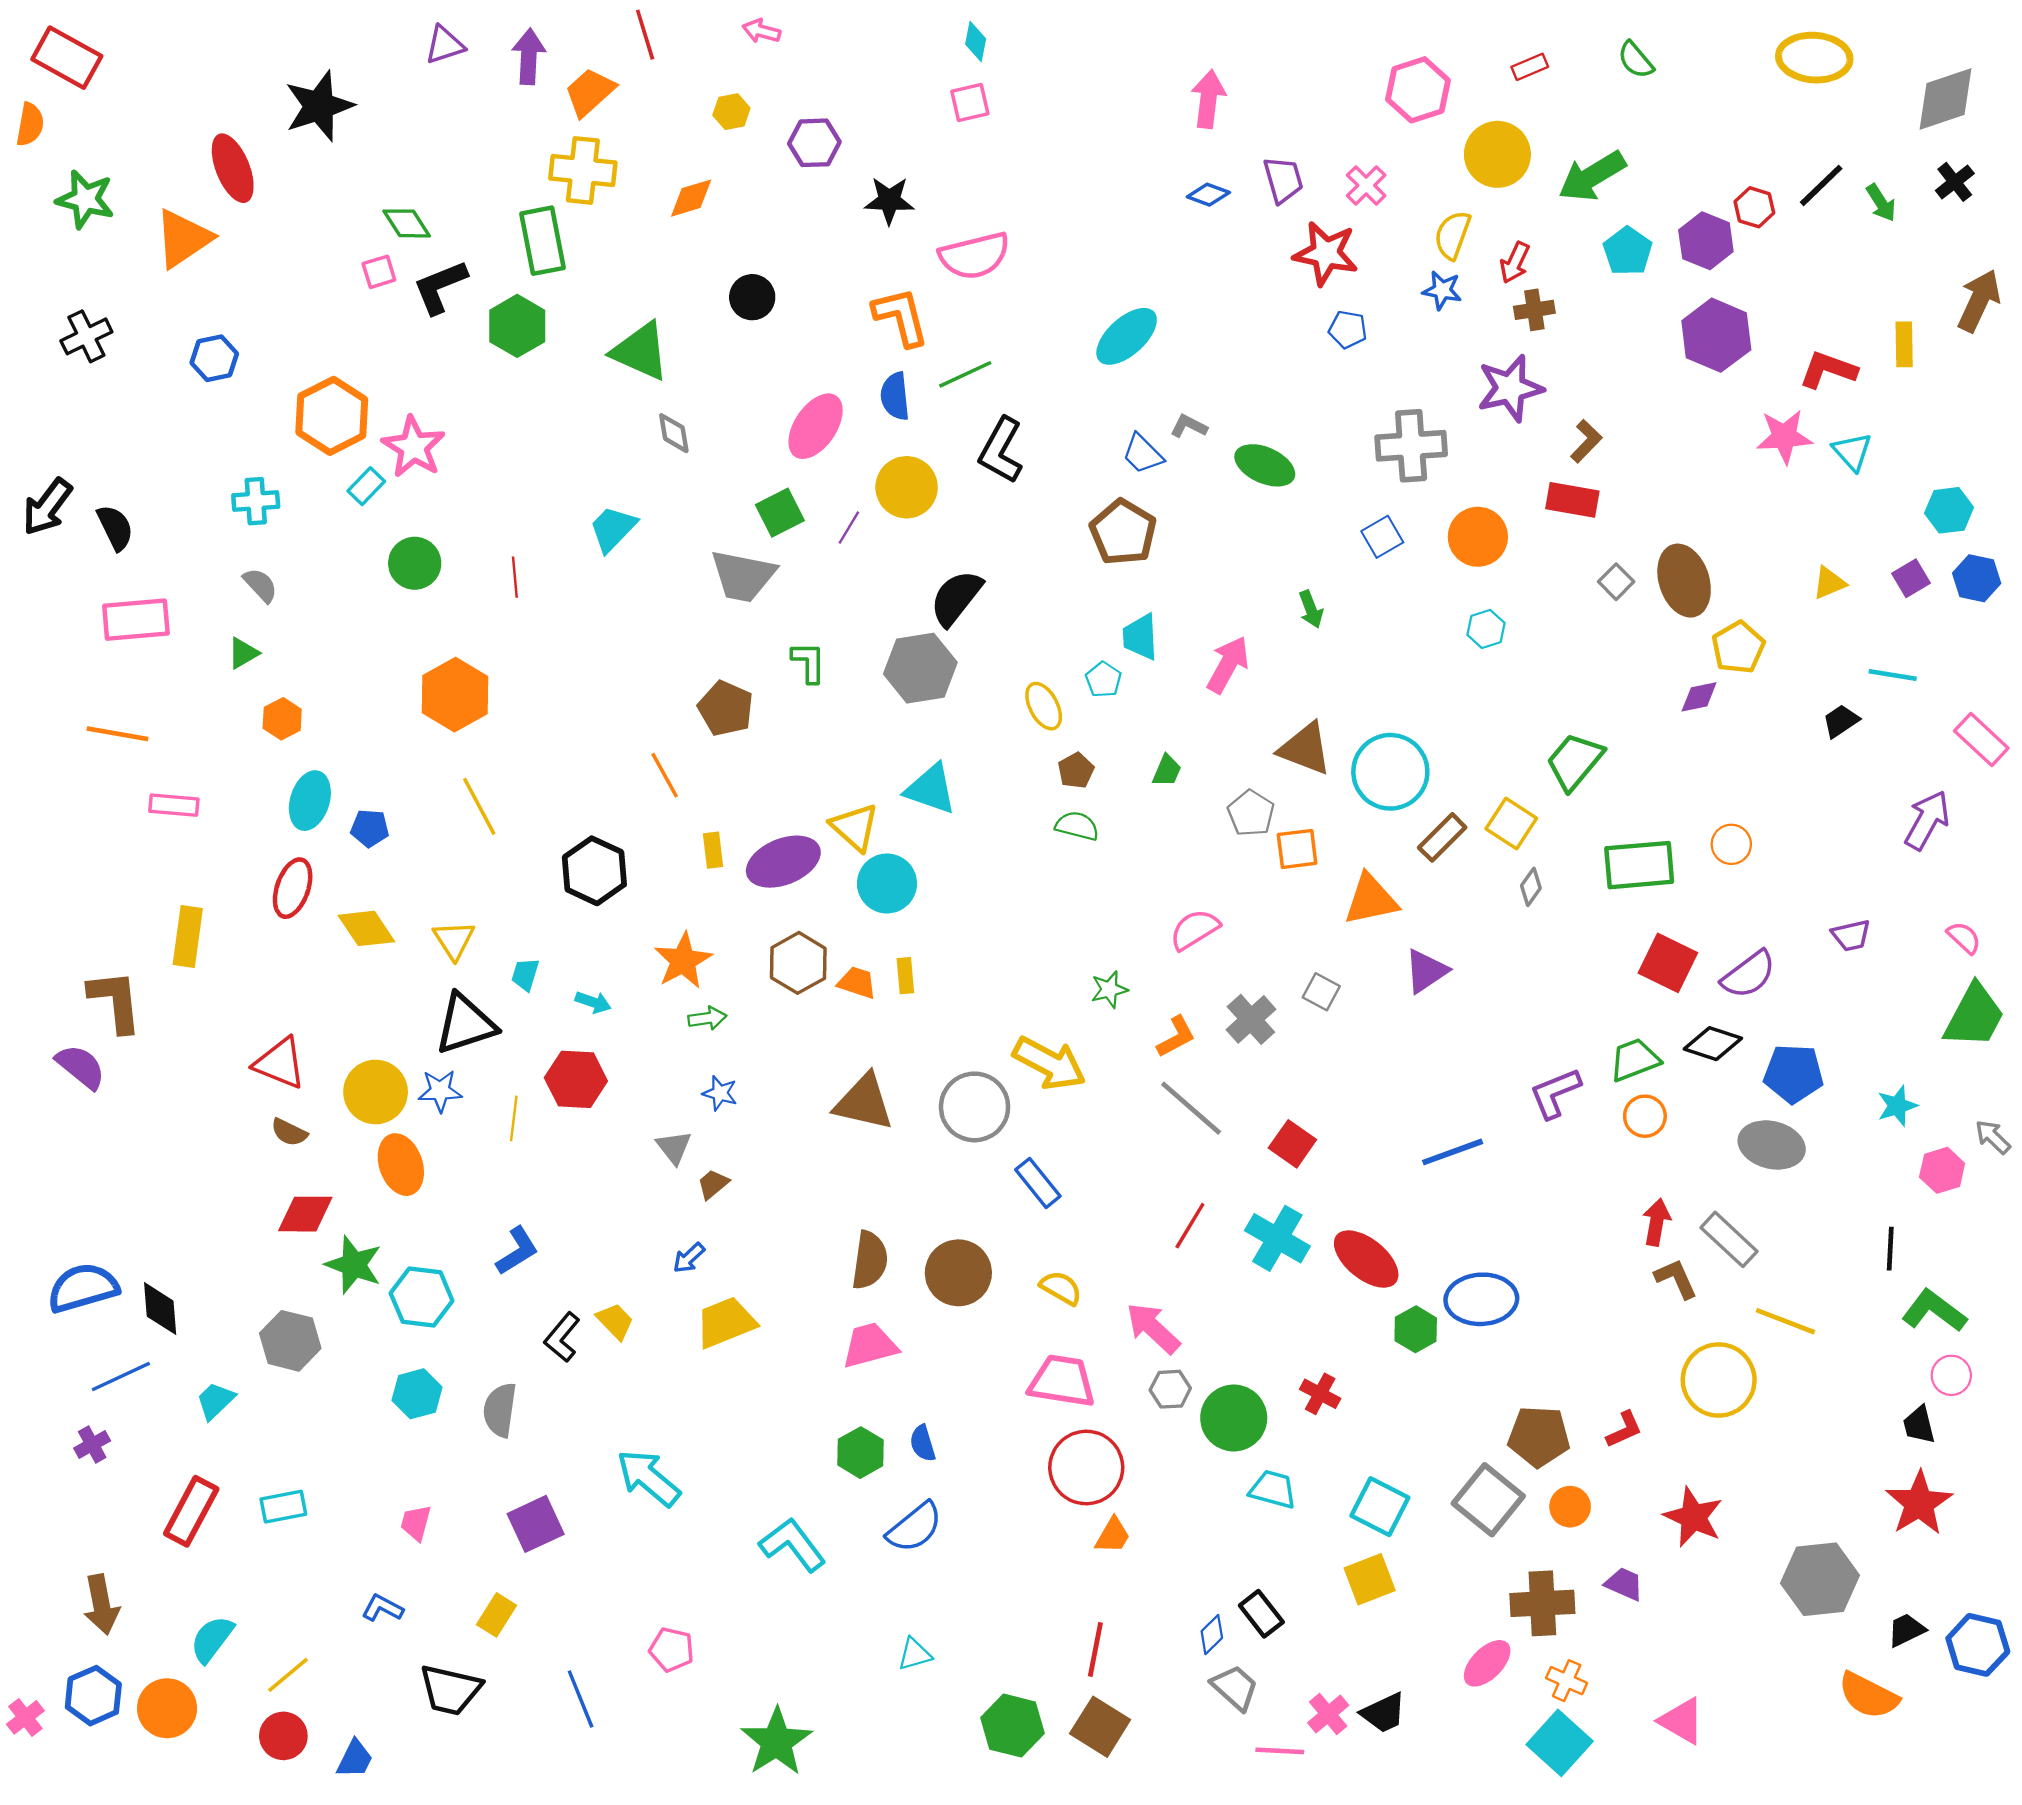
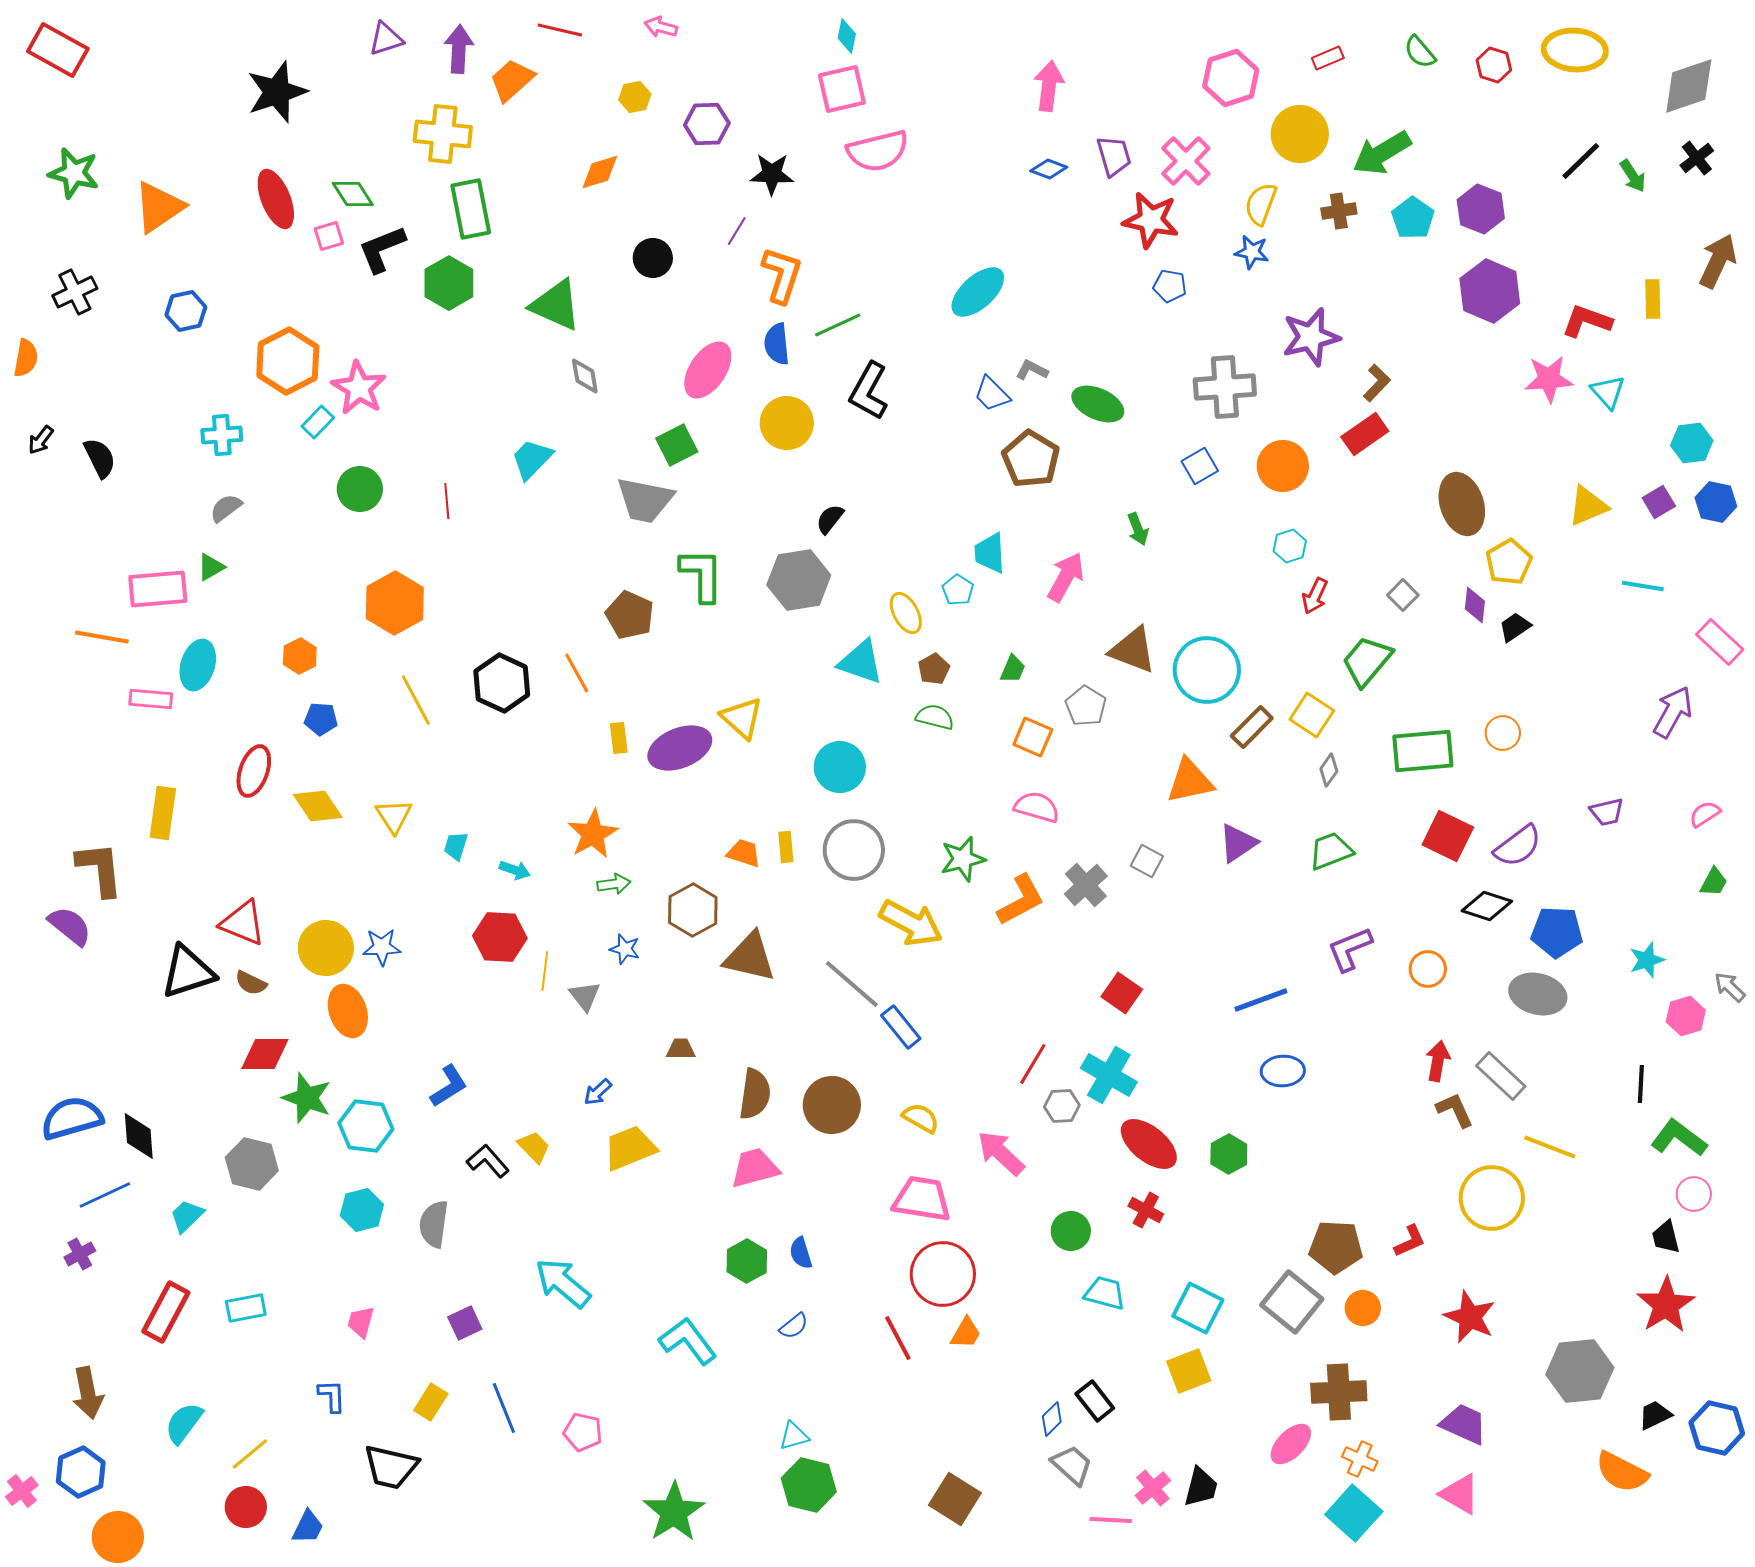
red line: (645, 35) -> (560, 30), turned -60
pink square: (970, 103) -> (842, 89), size x1.4
orange semicircle: (30, 124) -> (26, 358), moved
red ellipse: (233, 168) -> (276, 199), moved
yellow cross: (583, 170) -> (443, 134), moved
pink cross: (1366, 185) -> (1186, 161), size x1.4
red hexagon: (1754, 207) -> (1494, 65), moved
pink semicircle: (975, 256) -> (878, 151), moved
red arrow: (1515, 263) -> (1315, 596), moved
brown cross: (1534, 310) -> (1339, 211), moved
orange L-shape: (901, 317) -> (782, 275), turned 32
red rectangle: (1572, 500) -> (1365, 434), turned -45
black arrow: (47, 507) -> (41, 440), size x0.6
purple line: (849, 528) -> (737, 231), moved
brown pentagon: (1123, 532) -> (1031, 459), moved
gray square: (1616, 582) -> (1403, 595), moved
yellow triangle: (1829, 583) -> (1588, 506), size x1.4
gray semicircle: (260, 585) -> (226, 508), turned -84
black semicircle: (956, 598) -> (830, 519), size x0.6
pink rectangle: (136, 620) -> (158, 589), moved
green L-shape: (809, 662) -> (702, 575), size x1.5
purple diamond: (1699, 697) -> (1475, 605), turned -72
orange hexagon: (282, 719) -> (300, 656), moved
black trapezoid: (1841, 721) -> (1515, 627), moved
cyan triangle: (931, 789) -> (861, 662), moved
cyan ellipse: (310, 801) -> (198, 665), moved
orange square: (1297, 849) -> (1033, 737), moved, turned 30
black hexagon: (594, 871) -> (502, 683), moved
cyan circle: (887, 883) -> (840, 767), moved
pink semicircle: (1195, 930) -> (1037, 807), turned 48
pink semicircle: (1964, 938) -> (1705, 814), turned -76
brown hexagon: (798, 963) -> (693, 910), moved
green star: (1109, 989) -> (963, 859), size x1.4
green trapezoid: (1974, 1016) -> (1714, 882), size x0.5
black triangle: (465, 1024) -> (188, 972), moved
orange L-shape: (1176, 1037) -> (1021, 900), size x1.4
green trapezoid: (1635, 1060) -> (1331, 851), moved
gray circle: (975, 1107) -> (854, 850), moved
gray line: (1191, 1108) -> (852, 984), moved
yellow line: (514, 1118) -> (545, 971), moved
brown trapezoid: (713, 1184) -> (681, 1049), moved, turned 40
red ellipse: (1366, 1259) -> (1149, 1144), moved
blue ellipse: (1481, 1299) -> (1283, 1071), moved, size x0.7
black L-shape: (562, 1337) -> (488, 1161), turned 99
gray hexagon: (1170, 1389) -> (1062, 1106), moved
green circle: (1234, 1418) -> (1071, 1231), size x0.7
purple square: (536, 1524) -> (465, 1323), size x0.7
blue semicircle: (915, 1527) -> (794, 1326), size x0.6
purple trapezoid: (1624, 1584) -> (1464, 1424), moved, size x1.4
blue L-shape: (382, 1608) -> (332, 1396), turned 60
red line: (1095, 1650) -> (898, 1338), moved, turned -39
blue line: (581, 1699) -> (504, 1408), moved
orange circle: (167, 1708) -> (118, 1537), moved
black trapezoid: (1383, 1713) -> (1201, 1487), turned -51
green hexagon: (1013, 1726) -> (809, 1485), moved

